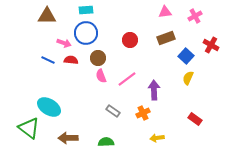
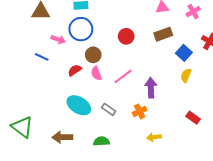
red semicircle: (71, 60) -> (75, 70), moved, turned -40
cyan ellipse: (49, 107) -> (79, 105), moved

